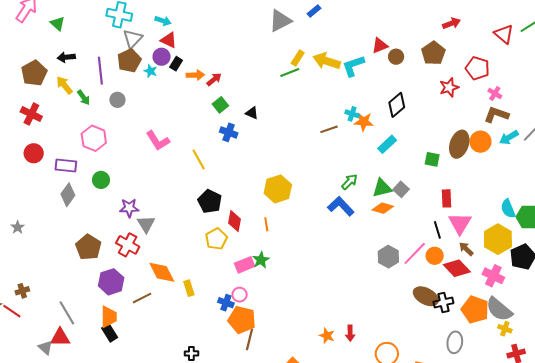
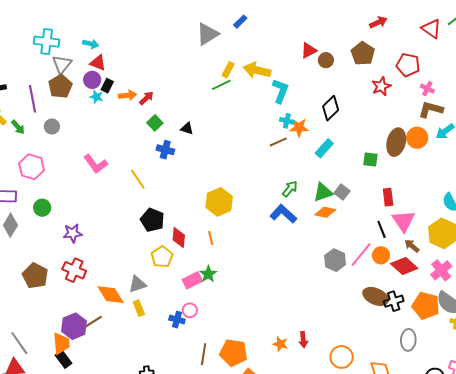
cyan L-shape: (353, 66) -> (280, 91), moved, turned 135
cyan star: (151, 71) -> (96, 97), moved
brown line: (329, 129) -> (278, 142), moved
gray triangle: (146, 224) -> (137, 284), moved, turned 48
pink cross: (493, 276) -> (441, 270), turned 30
purple hexagon: (111, 282) -> (74, 326), moved
orange pentagon: (242, 320) -> (233, 353), moved

